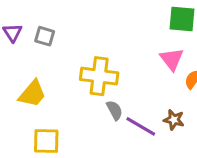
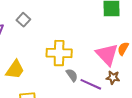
gray square: (45, 36) -> (23, 20), moved, turned 32
pink triangle: (172, 59) -> (107, 54), moved, size x1.4

